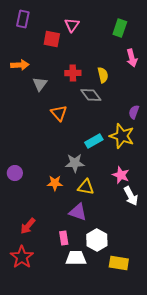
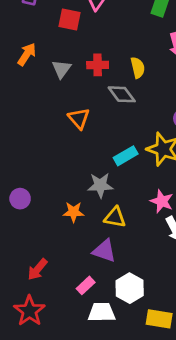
orange arrow: (20, 65) -> (27, 54), turned -54
gray triangle: (40, 84) -> (61, 69), moved
pink rectangle: (64, 238) -> (86, 285), turned 56

